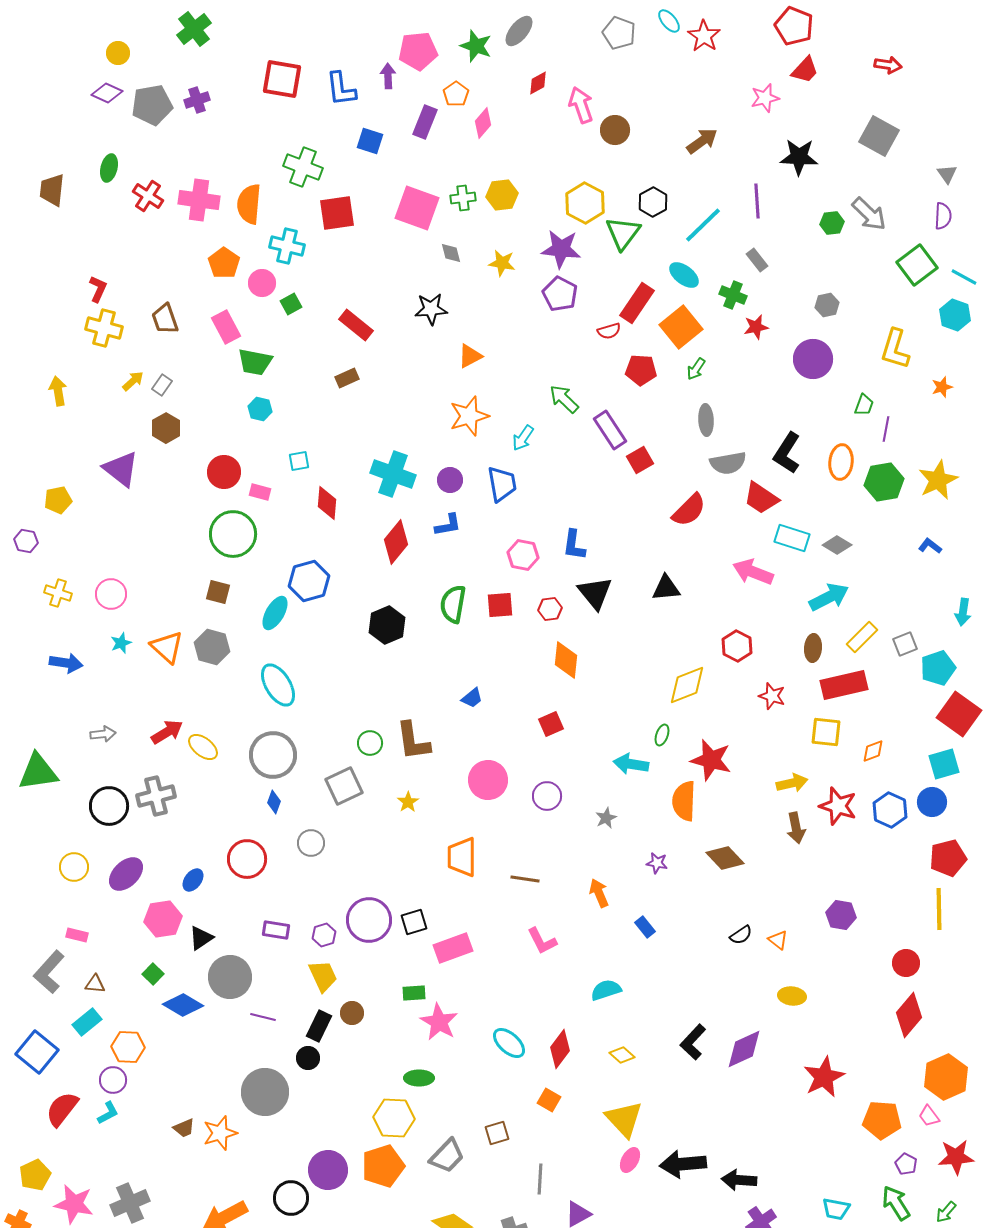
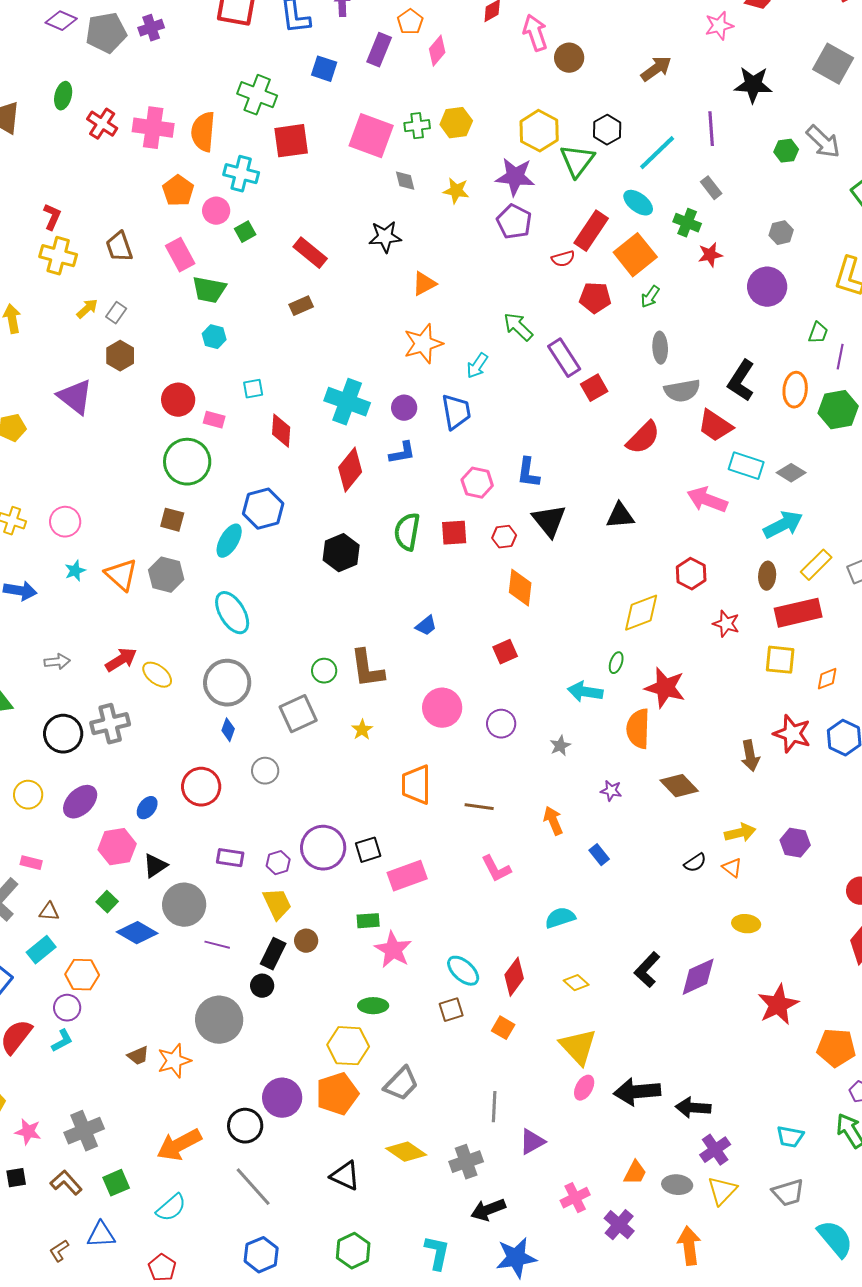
yellow arrow: (792, 783) -> (740, 833), moved
brown square: (497, 1133) -> (451, 1010), moved
pink star: (74, 1204) -> (28, 1132), size x0.7

